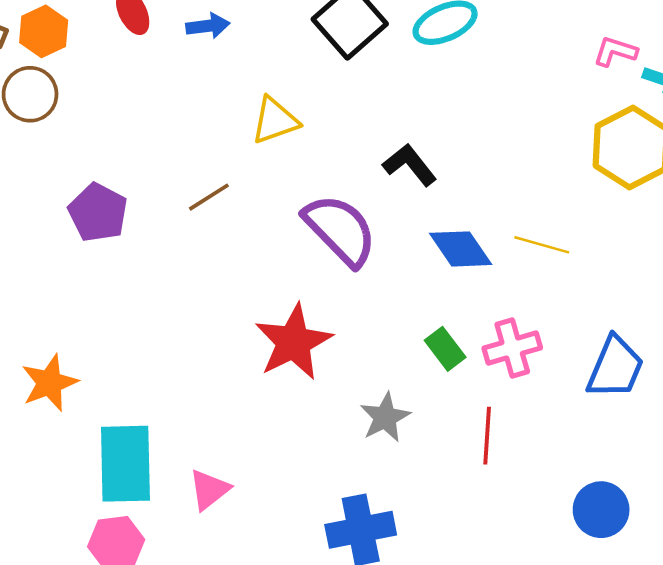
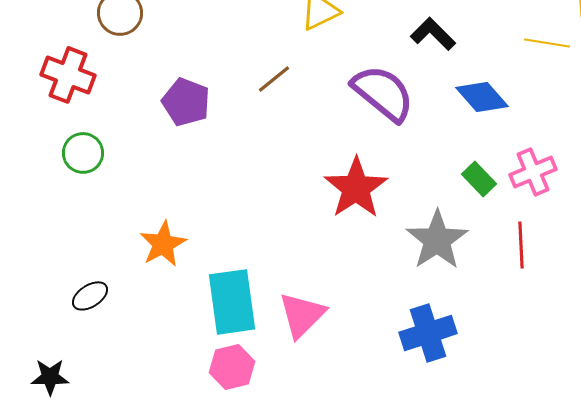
yellow line: (542, 245) -> (547, 43), moved
gray star: (385, 417) -> (437, 240), size x1.5
pink triangle: (209, 490) -> (302, 315), size x1.4

